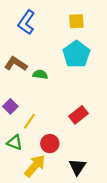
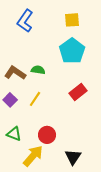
brown L-shape: (16, 64) -> (15, 73), moved
red rectangle: (78, 115) -> (78, 92), moved
yellow line: (30, 121) -> (35, 99), moved

